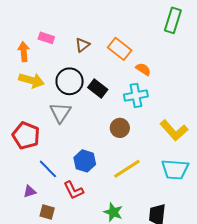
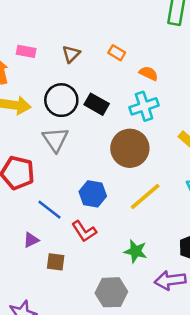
orange rectangle: (120, 49) -> (117, 53), size x0.6
brown circle: (120, 128) -> (130, 148), size x1.6

